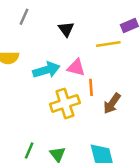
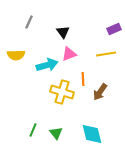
yellow line: (108, 44) -> (106, 54), moved
pink triangle: (76, 68) -> (69, 54), moved, turned -35
yellow cross: (65, 103) -> (62, 92), turned 35

